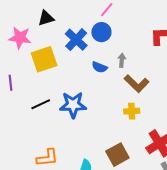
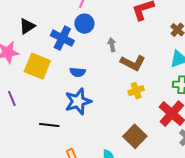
yellow square: (44, 59) -> (37, 66), turned -32
blue semicircle: (100, 67) -> (78, 72), moved
black line: (41, 104) -> (49, 125), moved, turned 48

